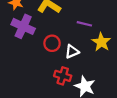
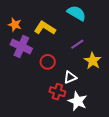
purple line: (84, 24) -> (77, 44), turned -48
white triangle: (72, 52) -> (70, 77), moved

